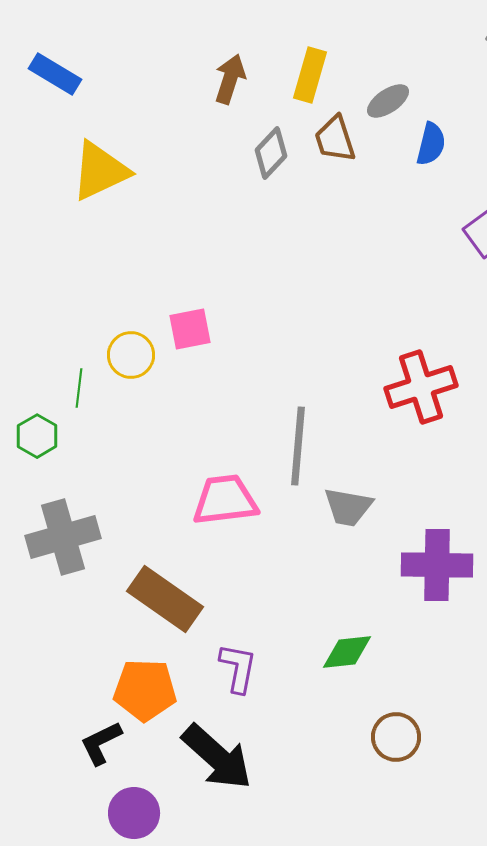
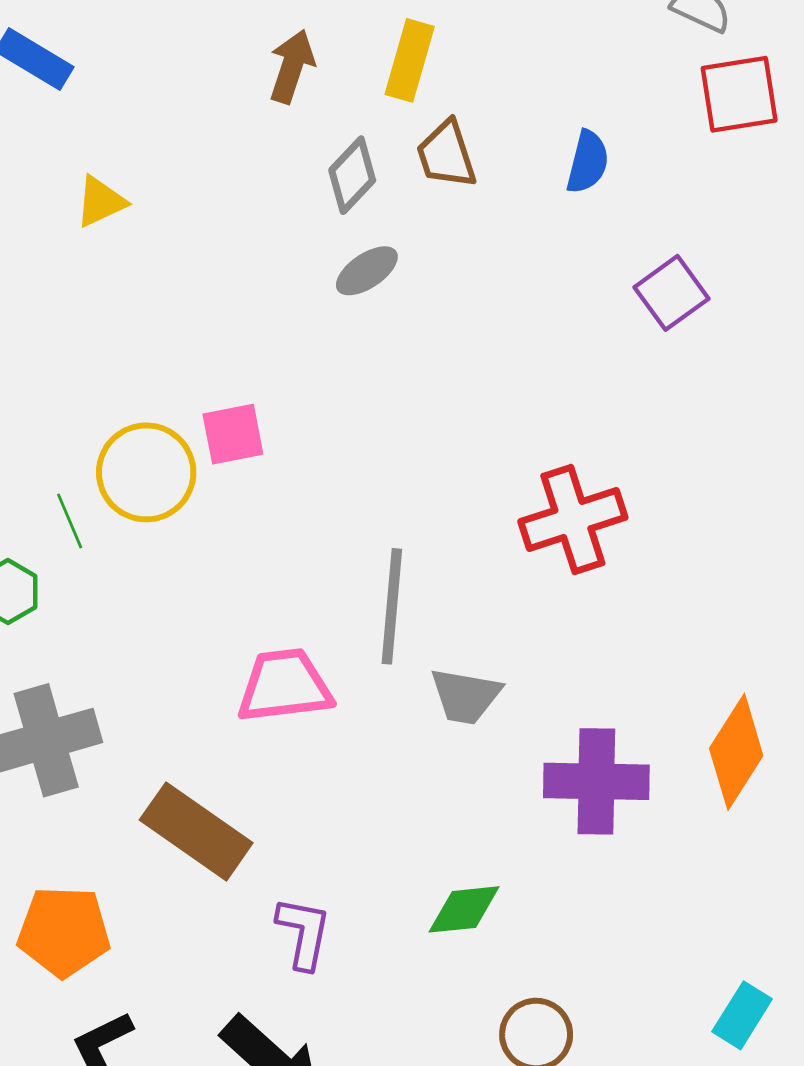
gray ellipse: (388, 101) -> (367, 271), moved
yellow triangle: (100, 171) -> (101, 202), size x0.6
yellow circle: (131, 355) -> (146, 472), size x1.4
green line: (79, 388) -> (70, 521), turned -30
orange pentagon: (145, 690) -> (64, 931), moved

